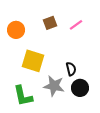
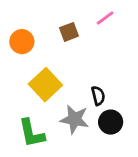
pink line: (76, 25) -> (105, 18), moved
yellow square: (33, 61) -> (45, 85), turned 30

